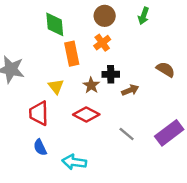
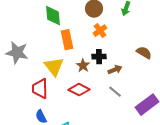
orange cross: (102, 43) -> (100, 31), moved
yellow triangle: (56, 86) -> (54, 67), size x1.5
gray line: (127, 134) -> (115, 92), moved

